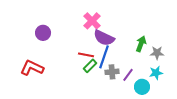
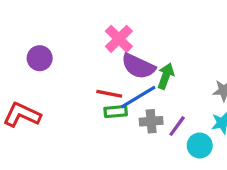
green arrow: (141, 44) -> (166, 76), moved
blue line: (104, 57) -> (138, 97), turned 40
green rectangle: (90, 66) -> (116, 112), turned 40

